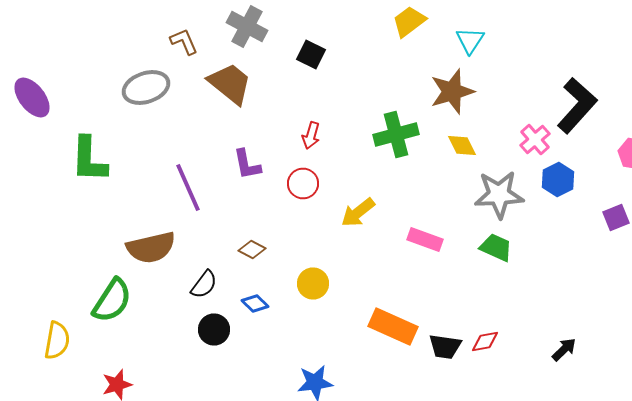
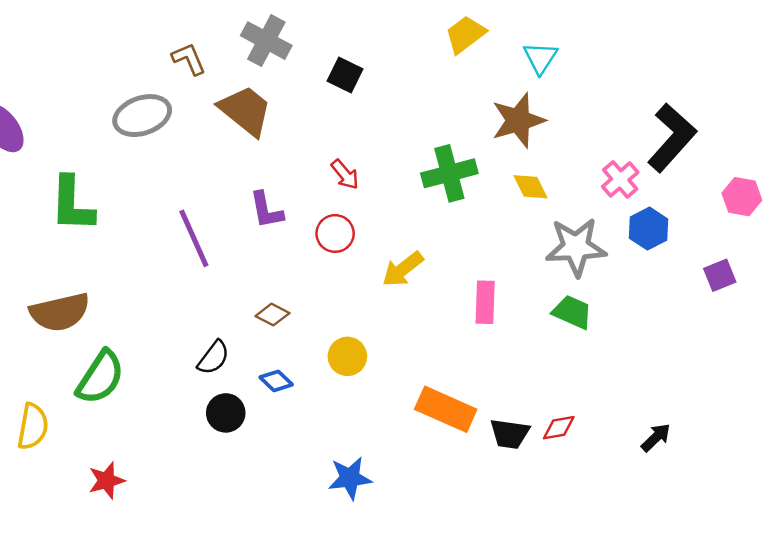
red arrow: (311, 136) -> (345, 175), turned -56
pink rectangle: (425, 240) -> (485, 302), turned 72
brown semicircle: (151, 248) -> (60, 312), moved

